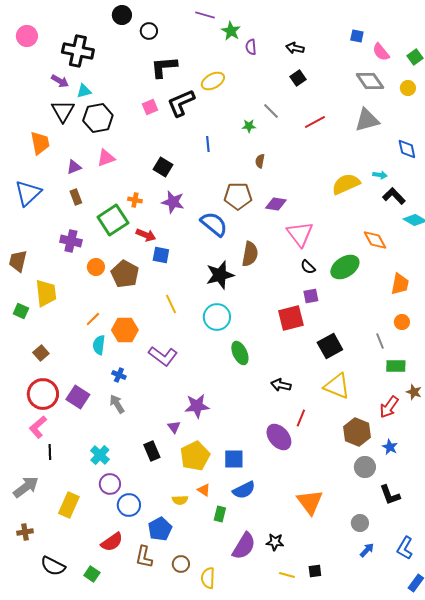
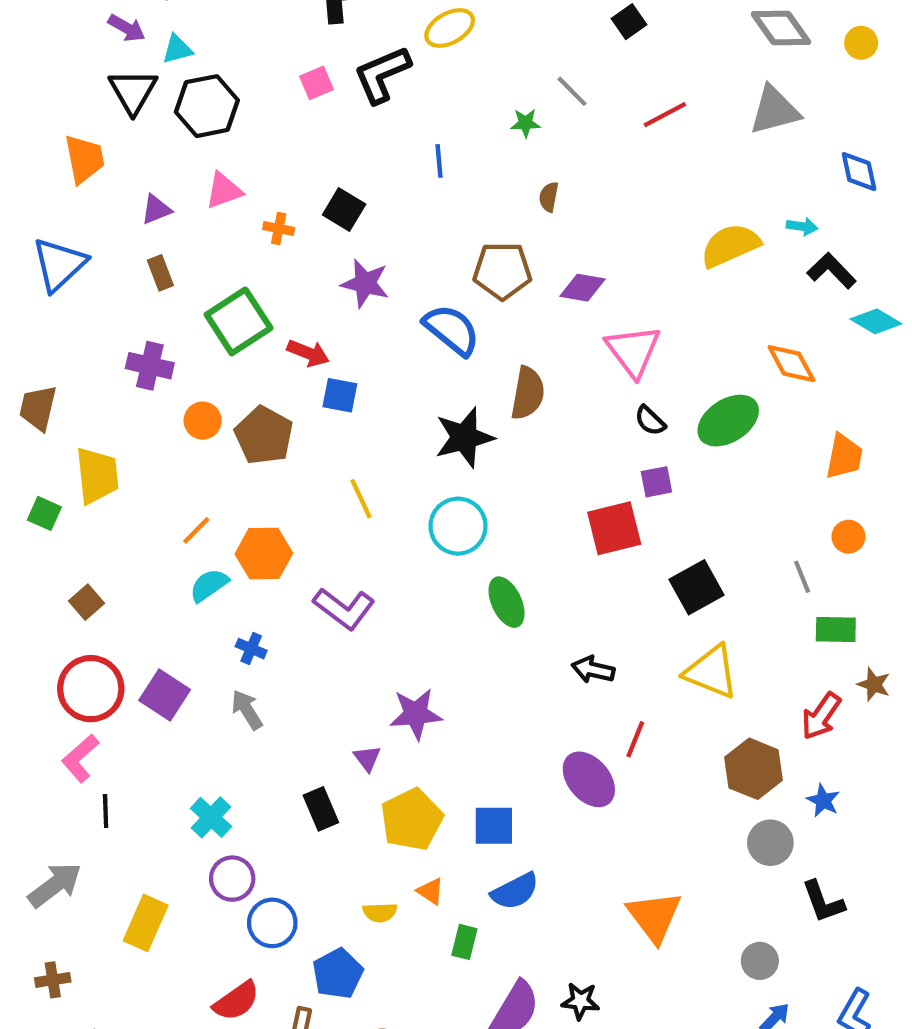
orange cross: (135, 200) -> (279, 229), moved
cyan semicircle: (99, 345) -> (209, 585), turned 48

